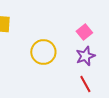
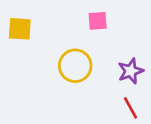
pink square: (84, 32) -> (98, 21), moved, turned 35

